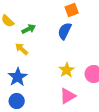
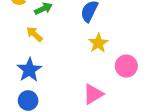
yellow star: (67, 70) -> (98, 43), moved

